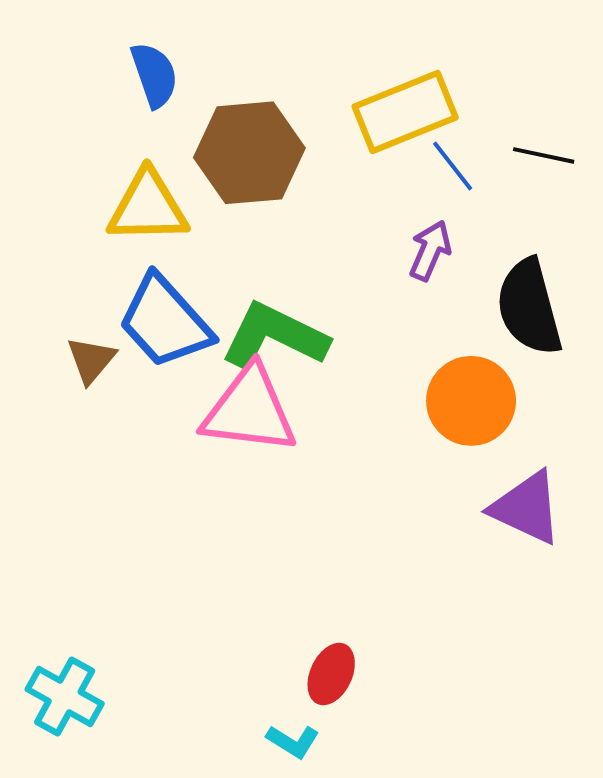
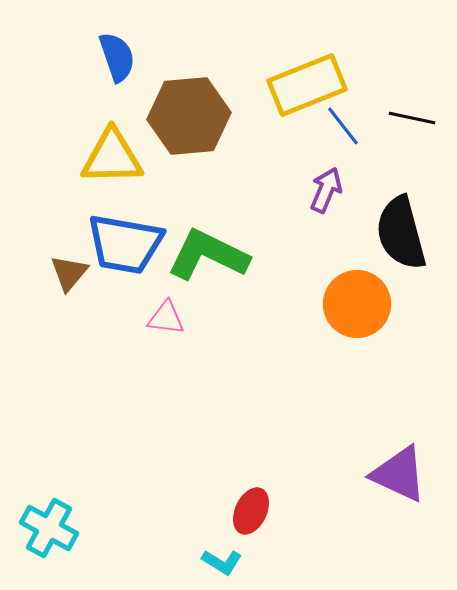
blue trapezoid: (165, 322) -> (125, 244), turned -38
pink triangle: (249, 410) -> (166, 318), moved, size x0.5
purple triangle: (526, 508) -> (399, 474), moved

